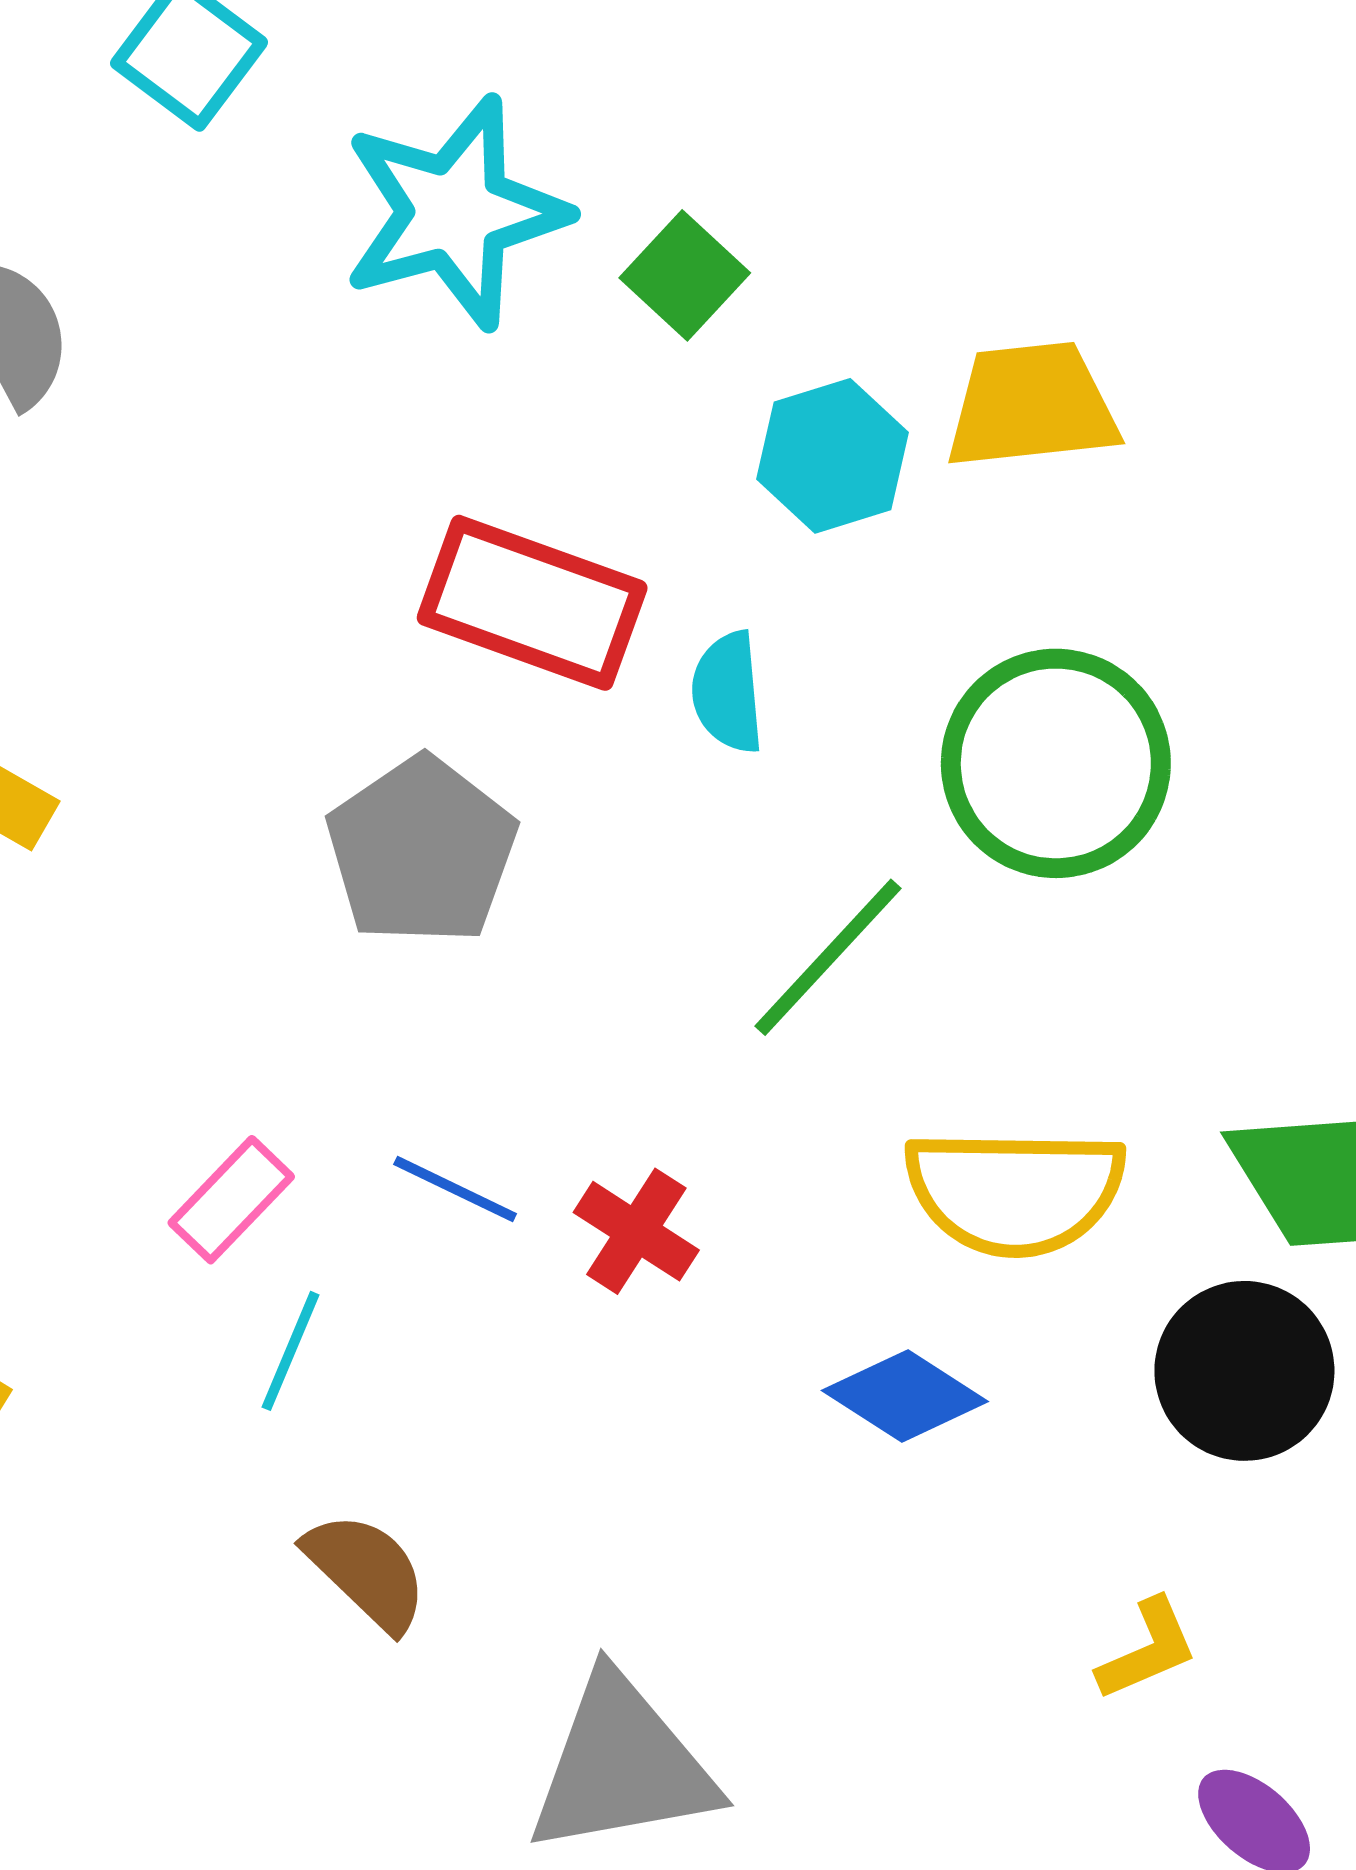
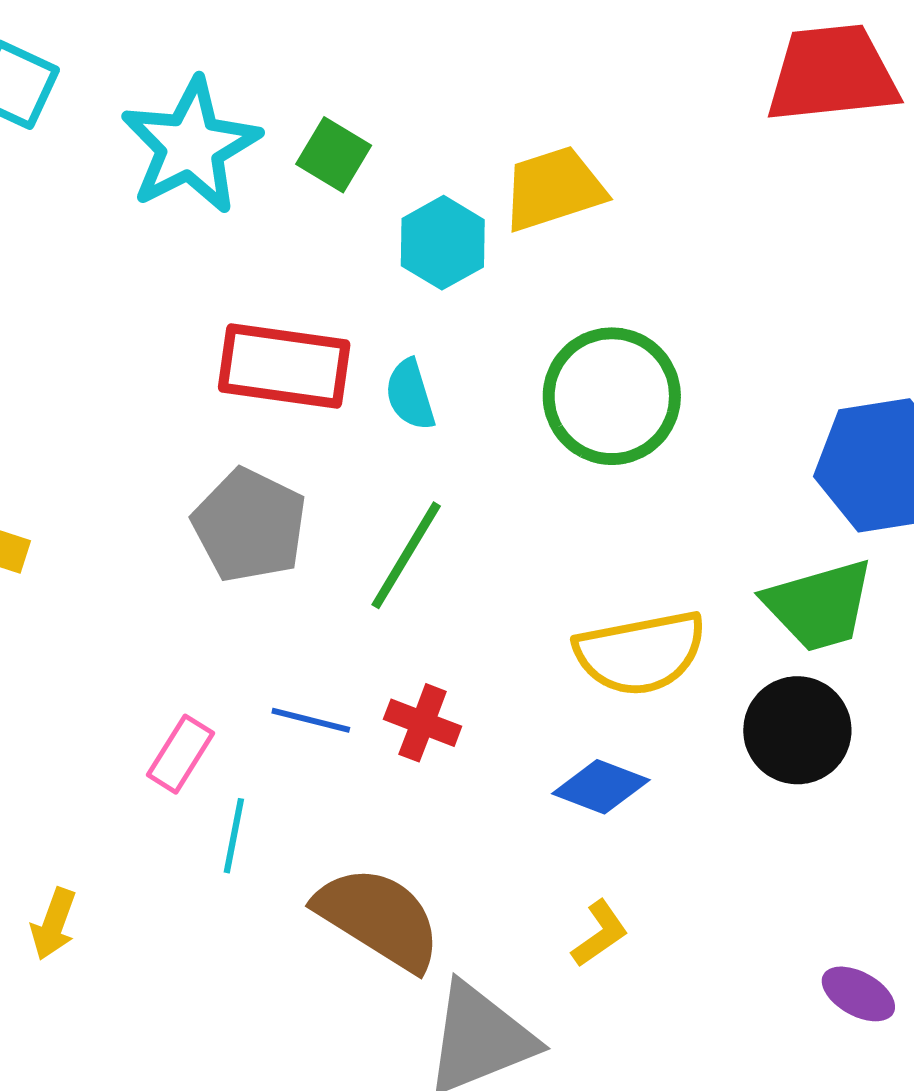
green line: (828, 957) -> (406, 555), moved
brown semicircle: (366, 1571) -> (379, 918), moved, size x1.6
yellow L-shape: (1147, 1649) -> (600, 934), moved

